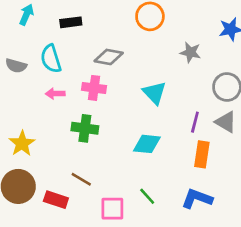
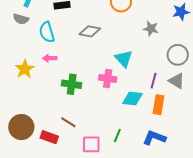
gray semicircle: (16, 66) -> (21, 19), moved
pink cross: (94, 88) -> (108, 78), moved
yellow star: (22, 143) -> (25, 69), moved
cyan diamond: (147, 144) -> (132, 99), moved
green line: (147, 196) -> (117, 136), turned 64

